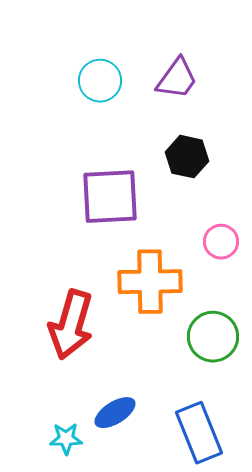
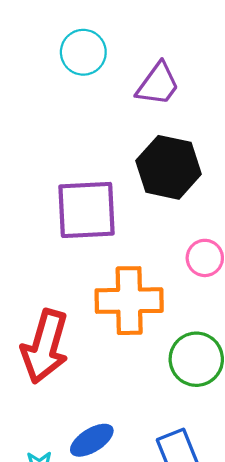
cyan circle: (100, 81) -> (83, 52), moved
black hexagon: (187, 157) -> (169, 167), size x1.4

